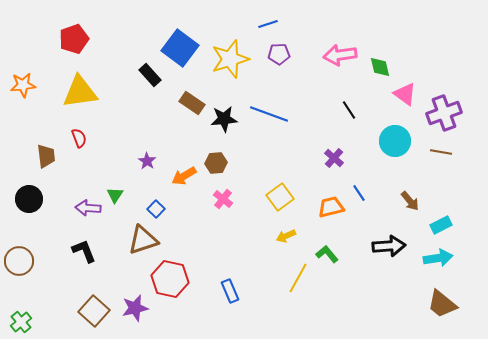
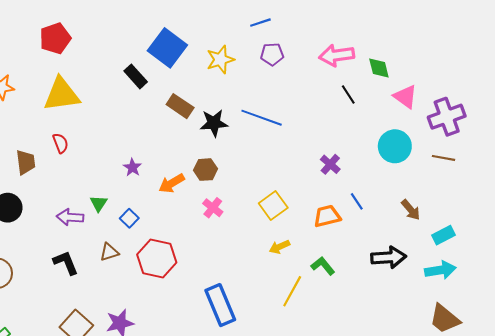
yellow star: (230, 59) -> (220, 60), size x0.7
black line: (349, 110) -> (348, 94), moved
blue square: (156, 209) -> (129, 218), moved
brown triangle: (143, 240) -> (109, 252), moved, size x0.6
red hexagon: (170, 279) -> (157, 258), moved
blue rectangle: (230, 291) -> (220, 305), size x1.6

